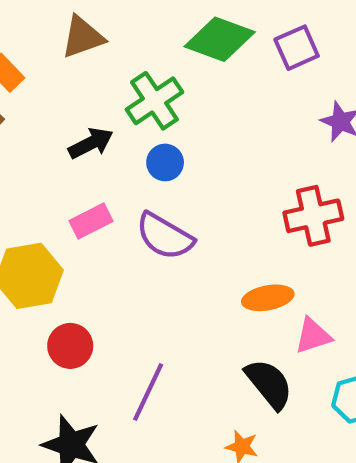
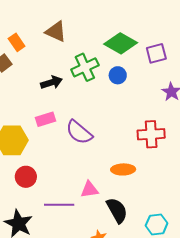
brown triangle: (83, 37) -> (56, 32), turned 35
blue circle: (165, 162) -> (118, 75), moved
pink triangle: (313, 336) -> (90, 190), moved
purple line: (148, 392) -> (59, 205), turned 56

